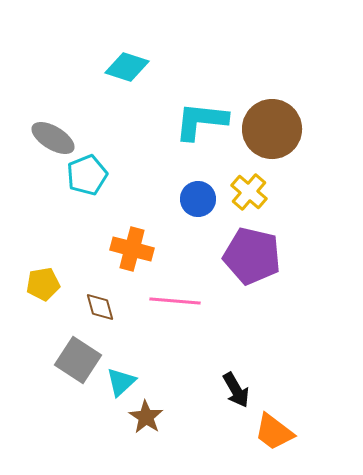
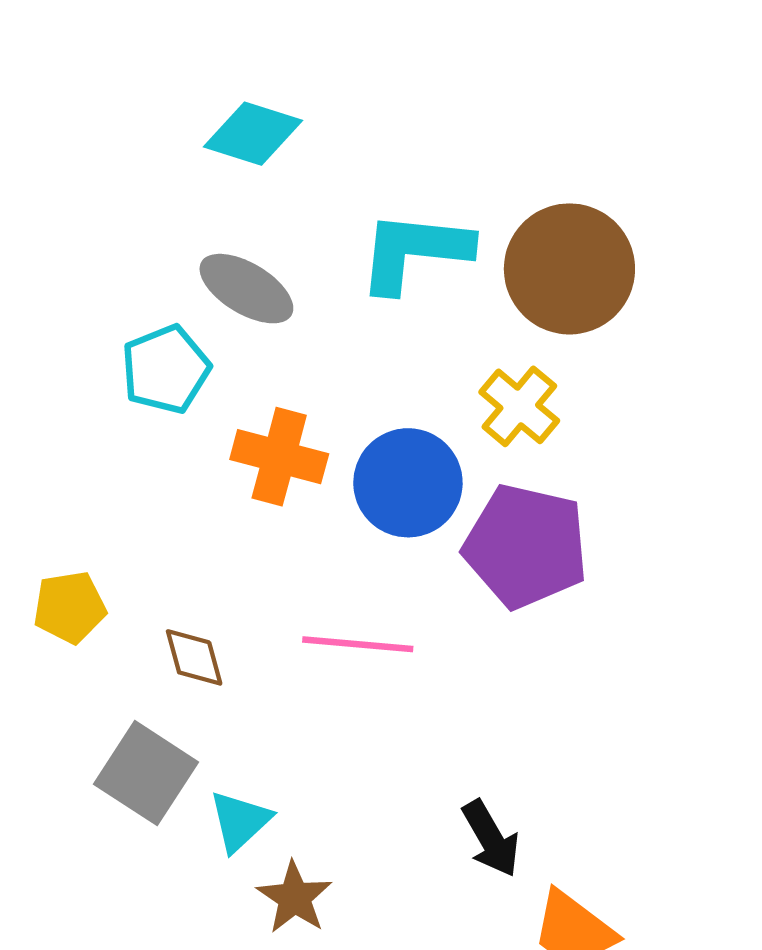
gray ellipse: (53, 138) -> (246, 289), moved
blue circle: (198, 199) -> (408, 483), moved, size x1.4
orange cross: (132, 249) -> (279, 457), moved

